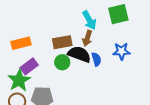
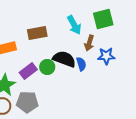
brown arrow: (87, 38) -> (89, 43), moved
brown rectangle: (62, 42) -> (37, 33), moved
purple rectangle: (29, 66) -> (28, 71), moved

